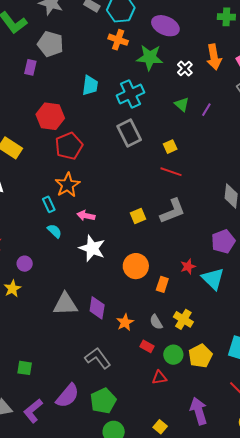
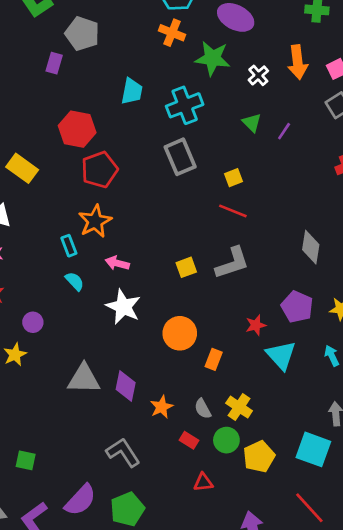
purple pentagon: (223, 241) -> (297, 307), turned -30
red star: (188, 267) -> (256, 325), moved
green circle: (173, 355) -> (226, 440), moved

